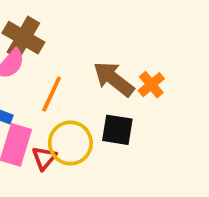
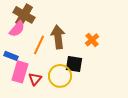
brown arrow: (114, 79) -> (58, 37), moved, turned 45
yellow circle: (70, 143) -> (60, 76), moved

